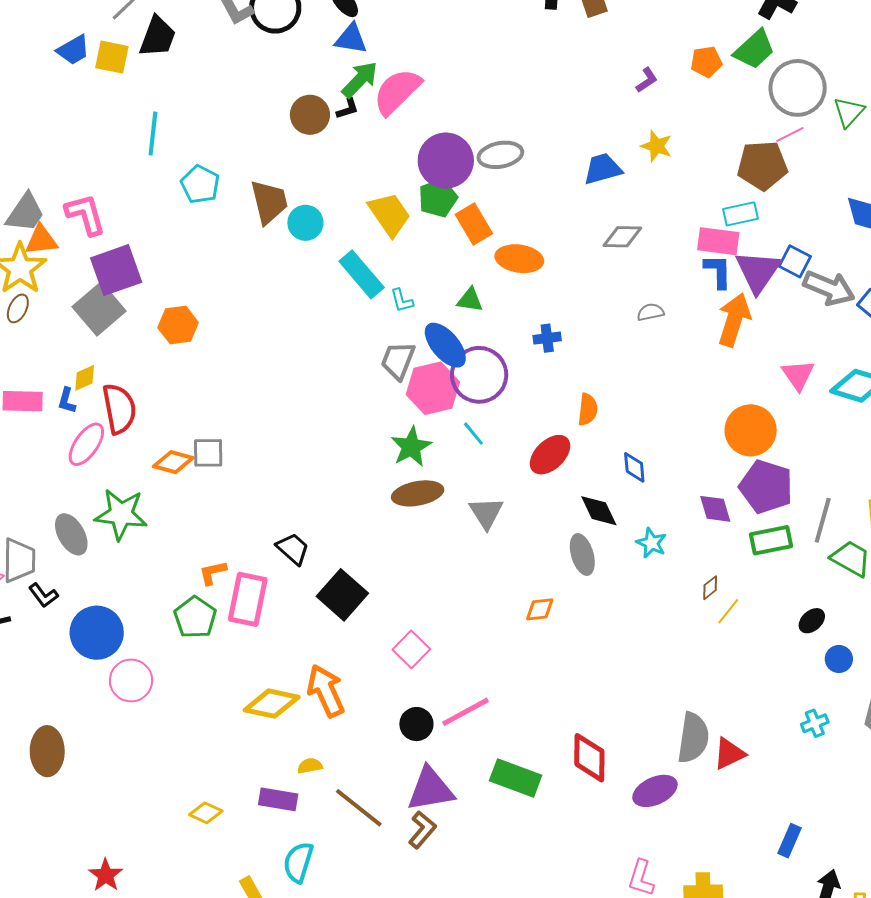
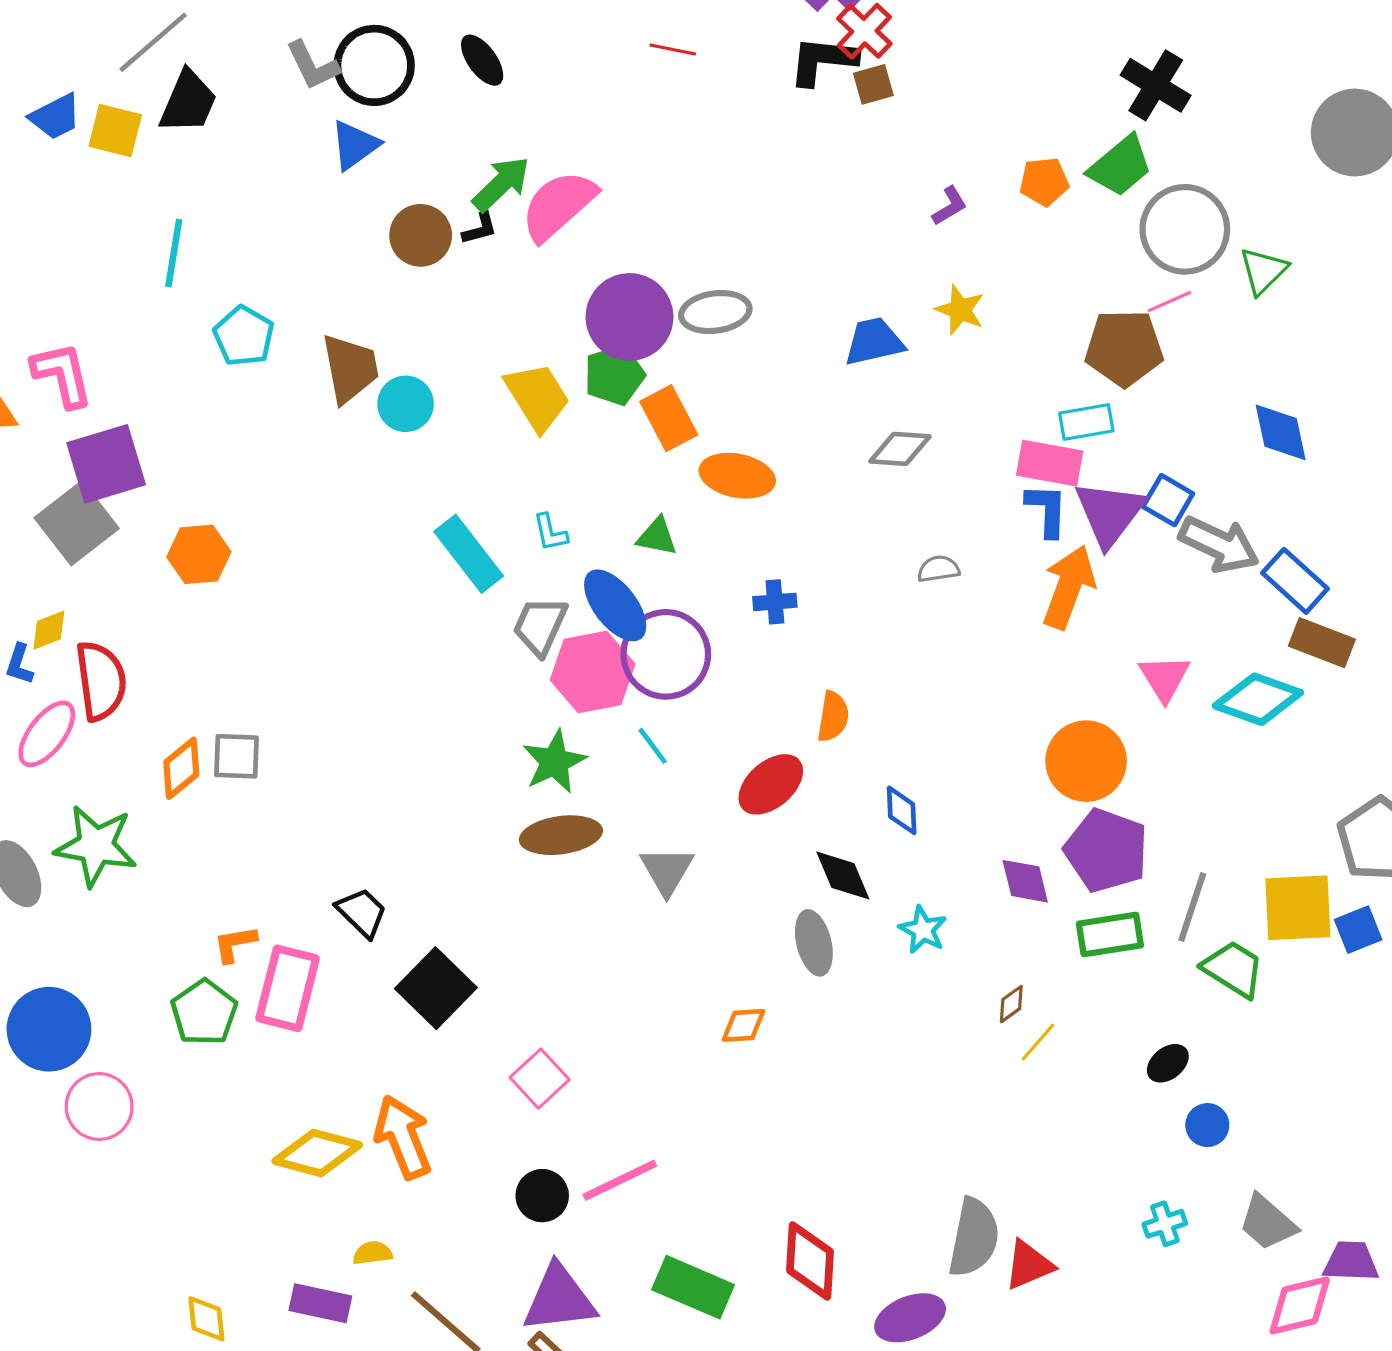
blue triangle: (351, 39) -> (355, 145), moved, turned -48
cyan rectangle: (362, 274) -> (469, 554), moved
orange diamond: (173, 462) -> (181, 768), turned -57
yellow diamond: (206, 813) -> (206, 1319), turned 56

